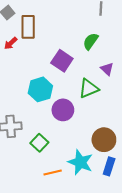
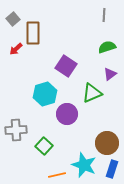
green semicircle: (91, 41) -> (107, 47), moved, turned 36
purple triangle: (107, 69) -> (110, 74), turned 40

